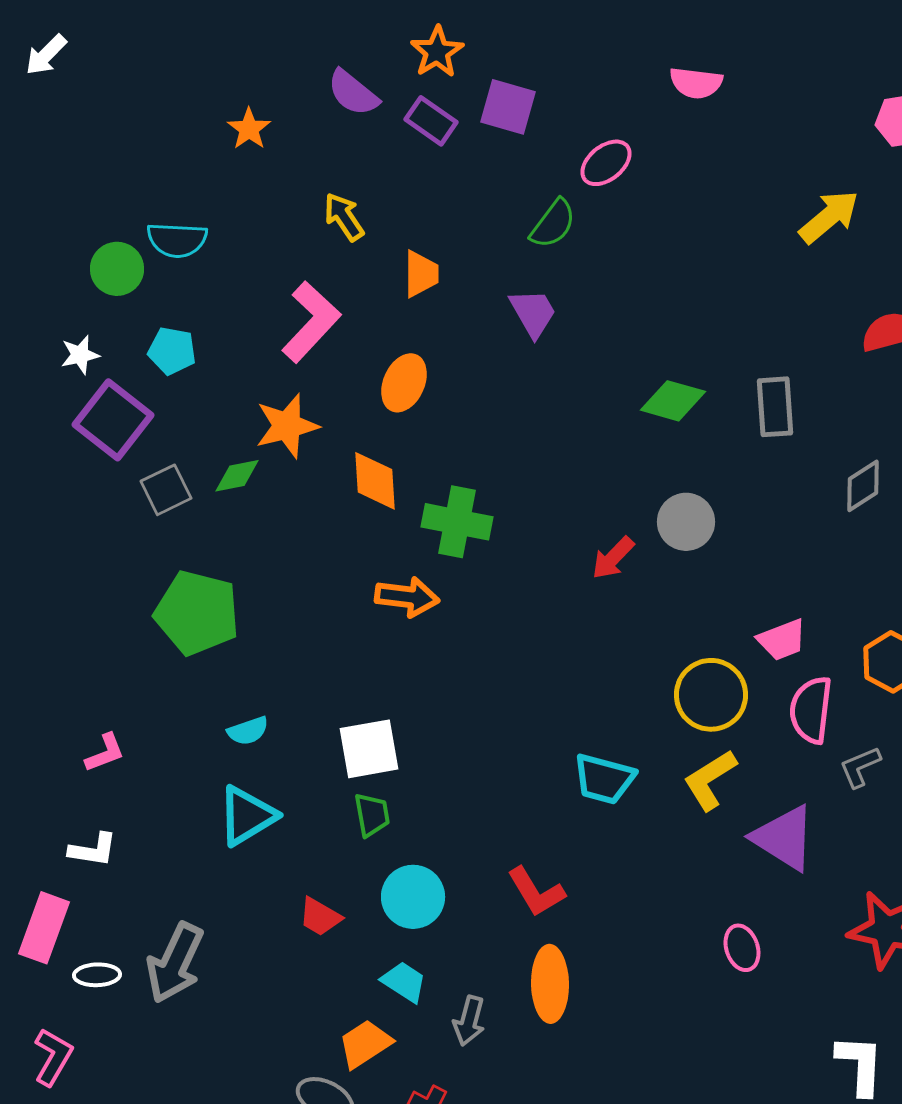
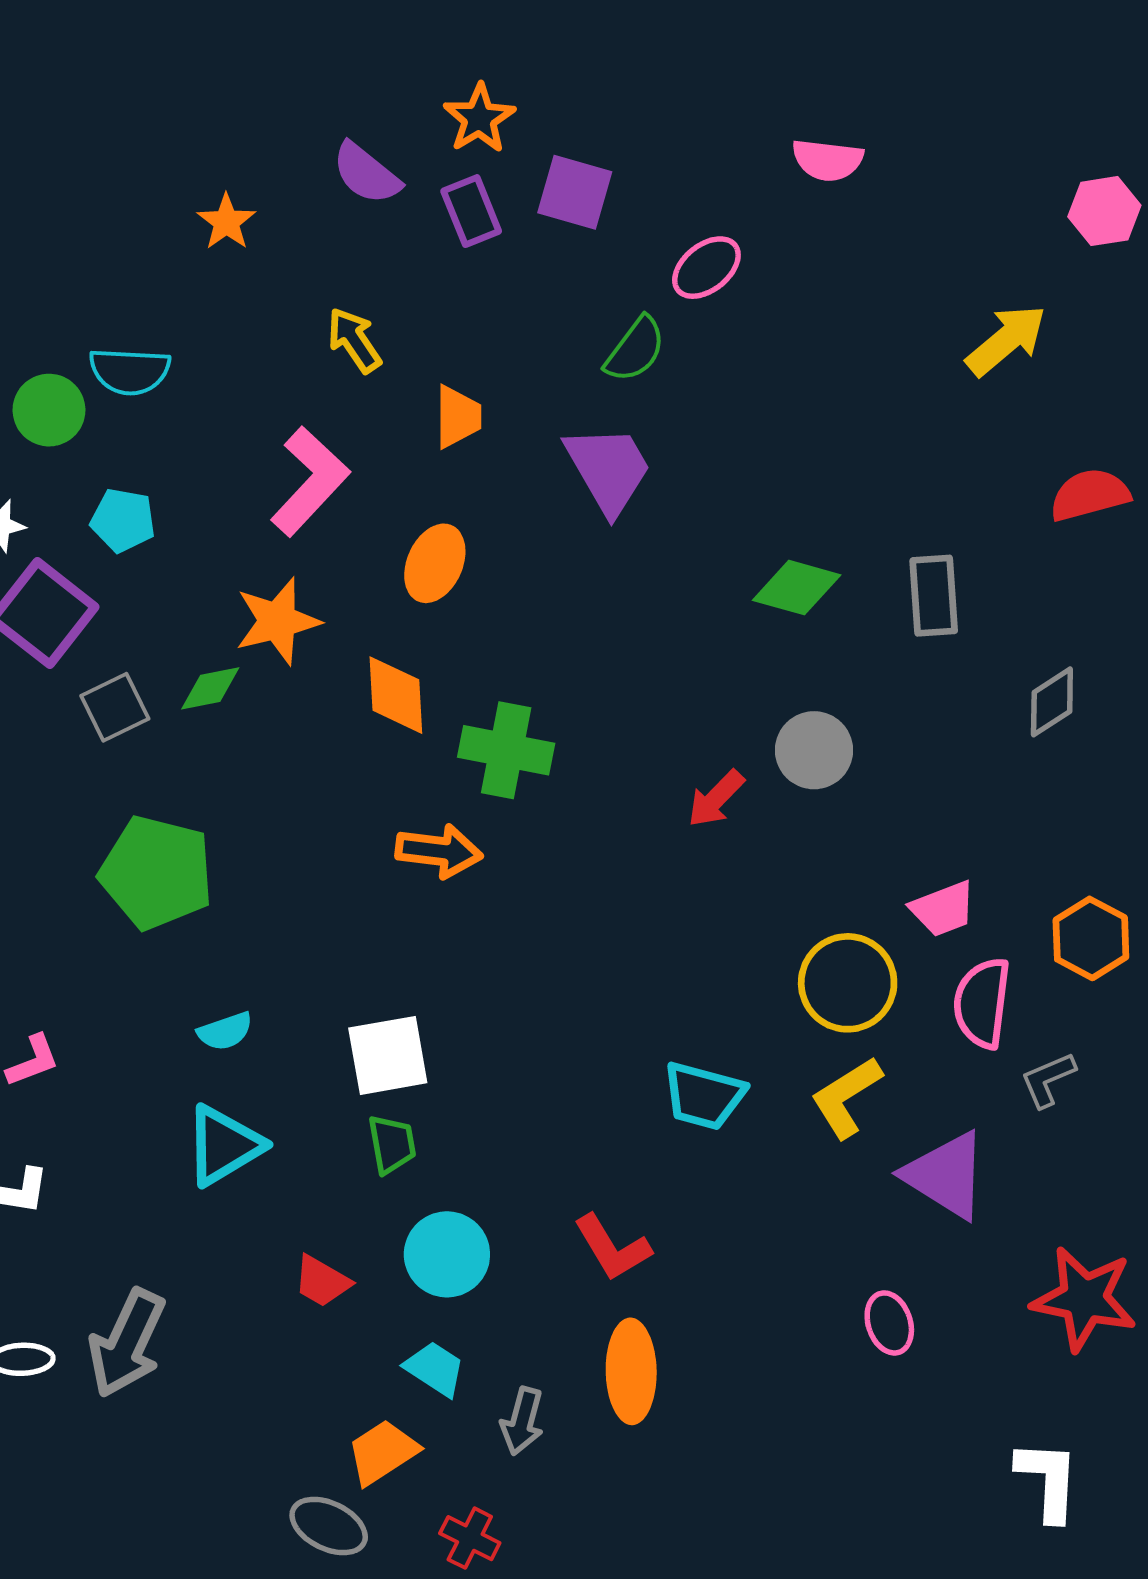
purple rectangle: (431, 121) -> (471, 211), turned 33
purple trapezoid: (533, 313) -> (608, 469), size x1.4

